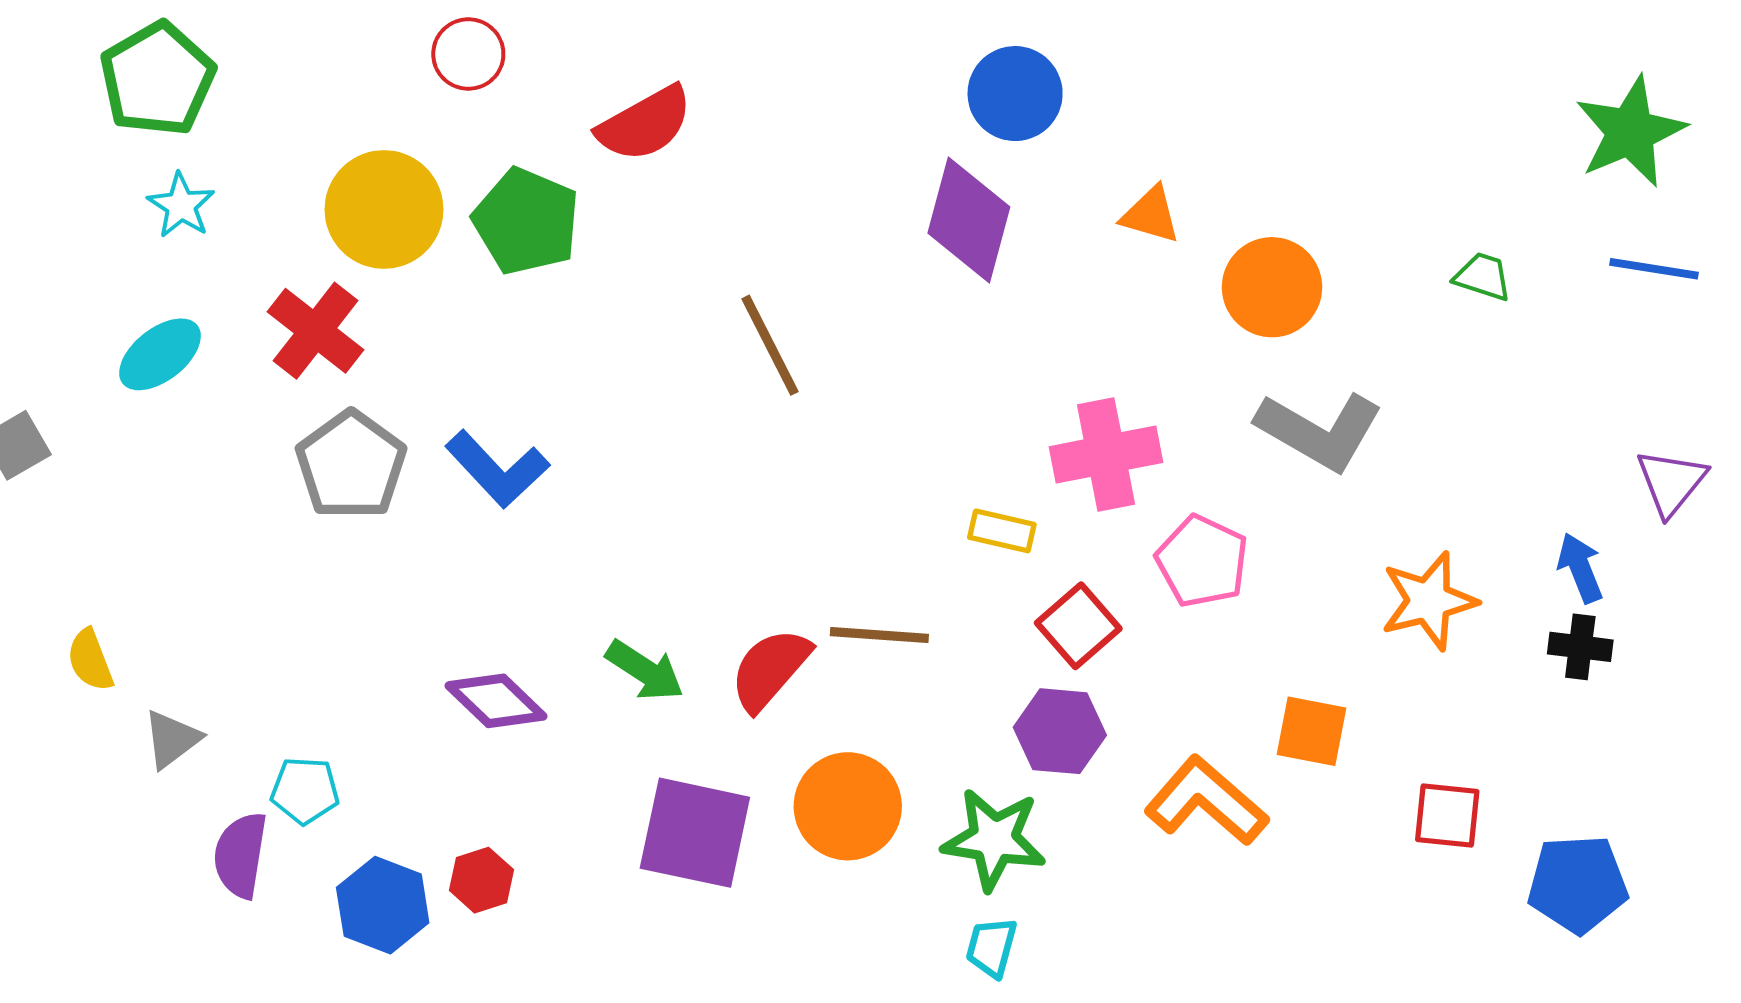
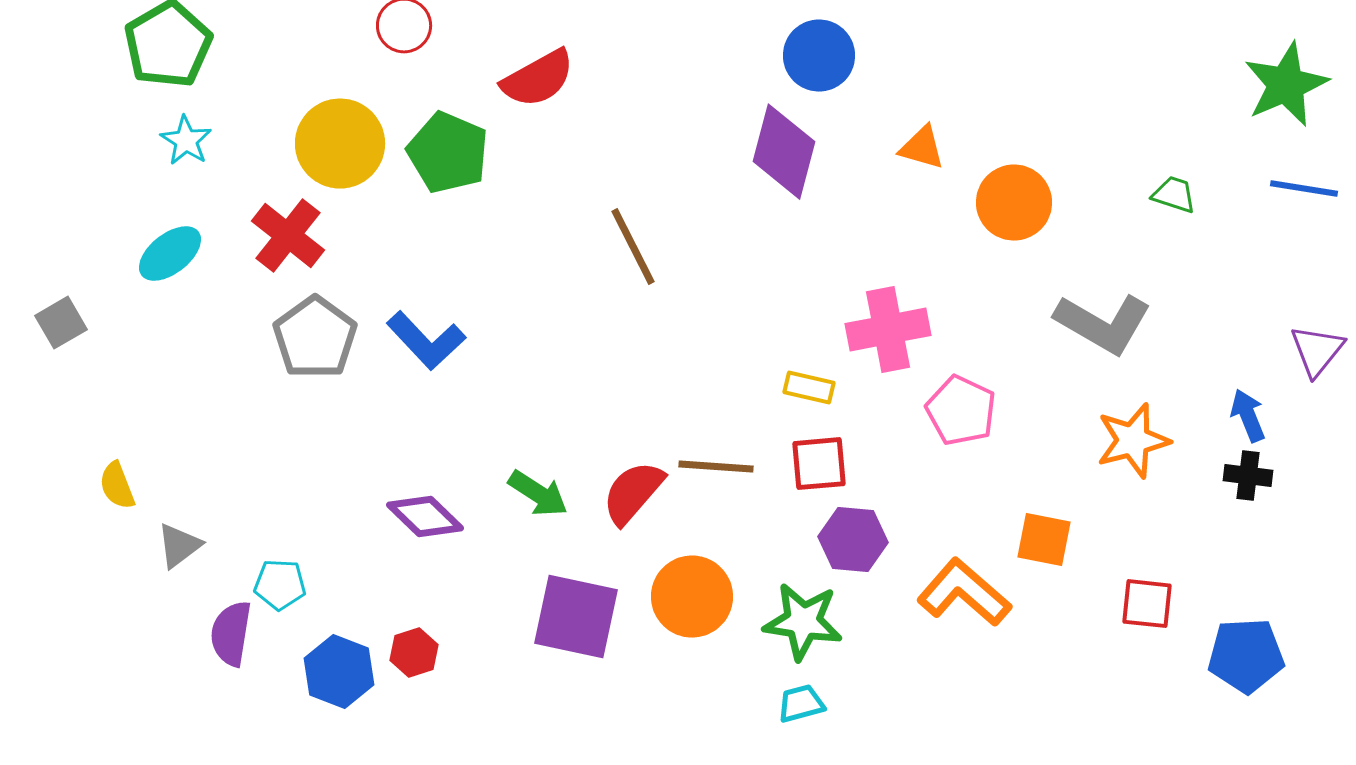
gray L-shape: (1319, 431) -> (1103, 324), moved
red square: (1078, 626) -> (819, 464), moved, turned 36
cyan trapezoid: (991, 947) -> (801, 704), turned 60

